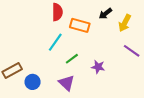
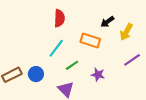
orange rectangle: (80, 25) -> (90, 41), moved
purple line: (132, 51) -> (132, 60), turned -72
blue circle: (33, 82) -> (36, 74), moved

